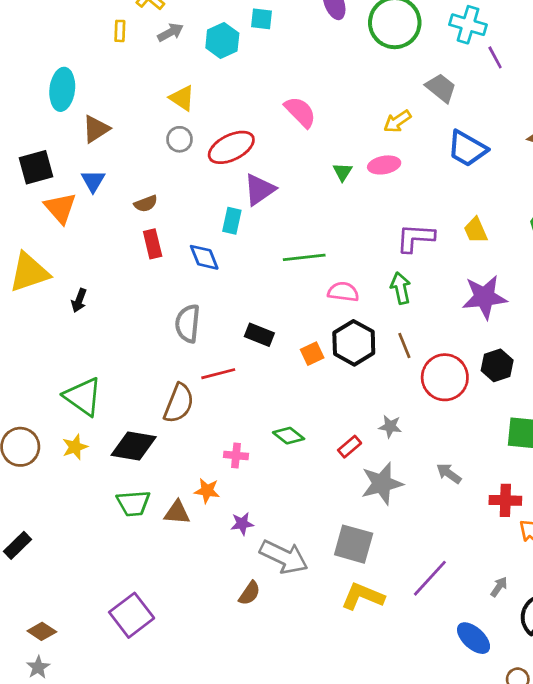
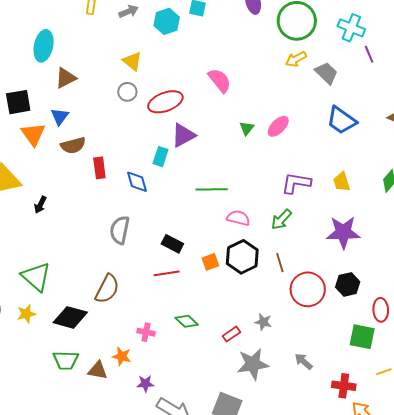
yellow arrow: (397, 121) -> (296, 59), moved
pink ellipse: (384, 165) -> (278, 126), turned -40
brown semicircle: (146, 204) -> (73, 145), moved, size x1.4
green arrow: (401, 288) -> (281, 219), turned -130
red line: (218, 374) -> (167, 273), moved

